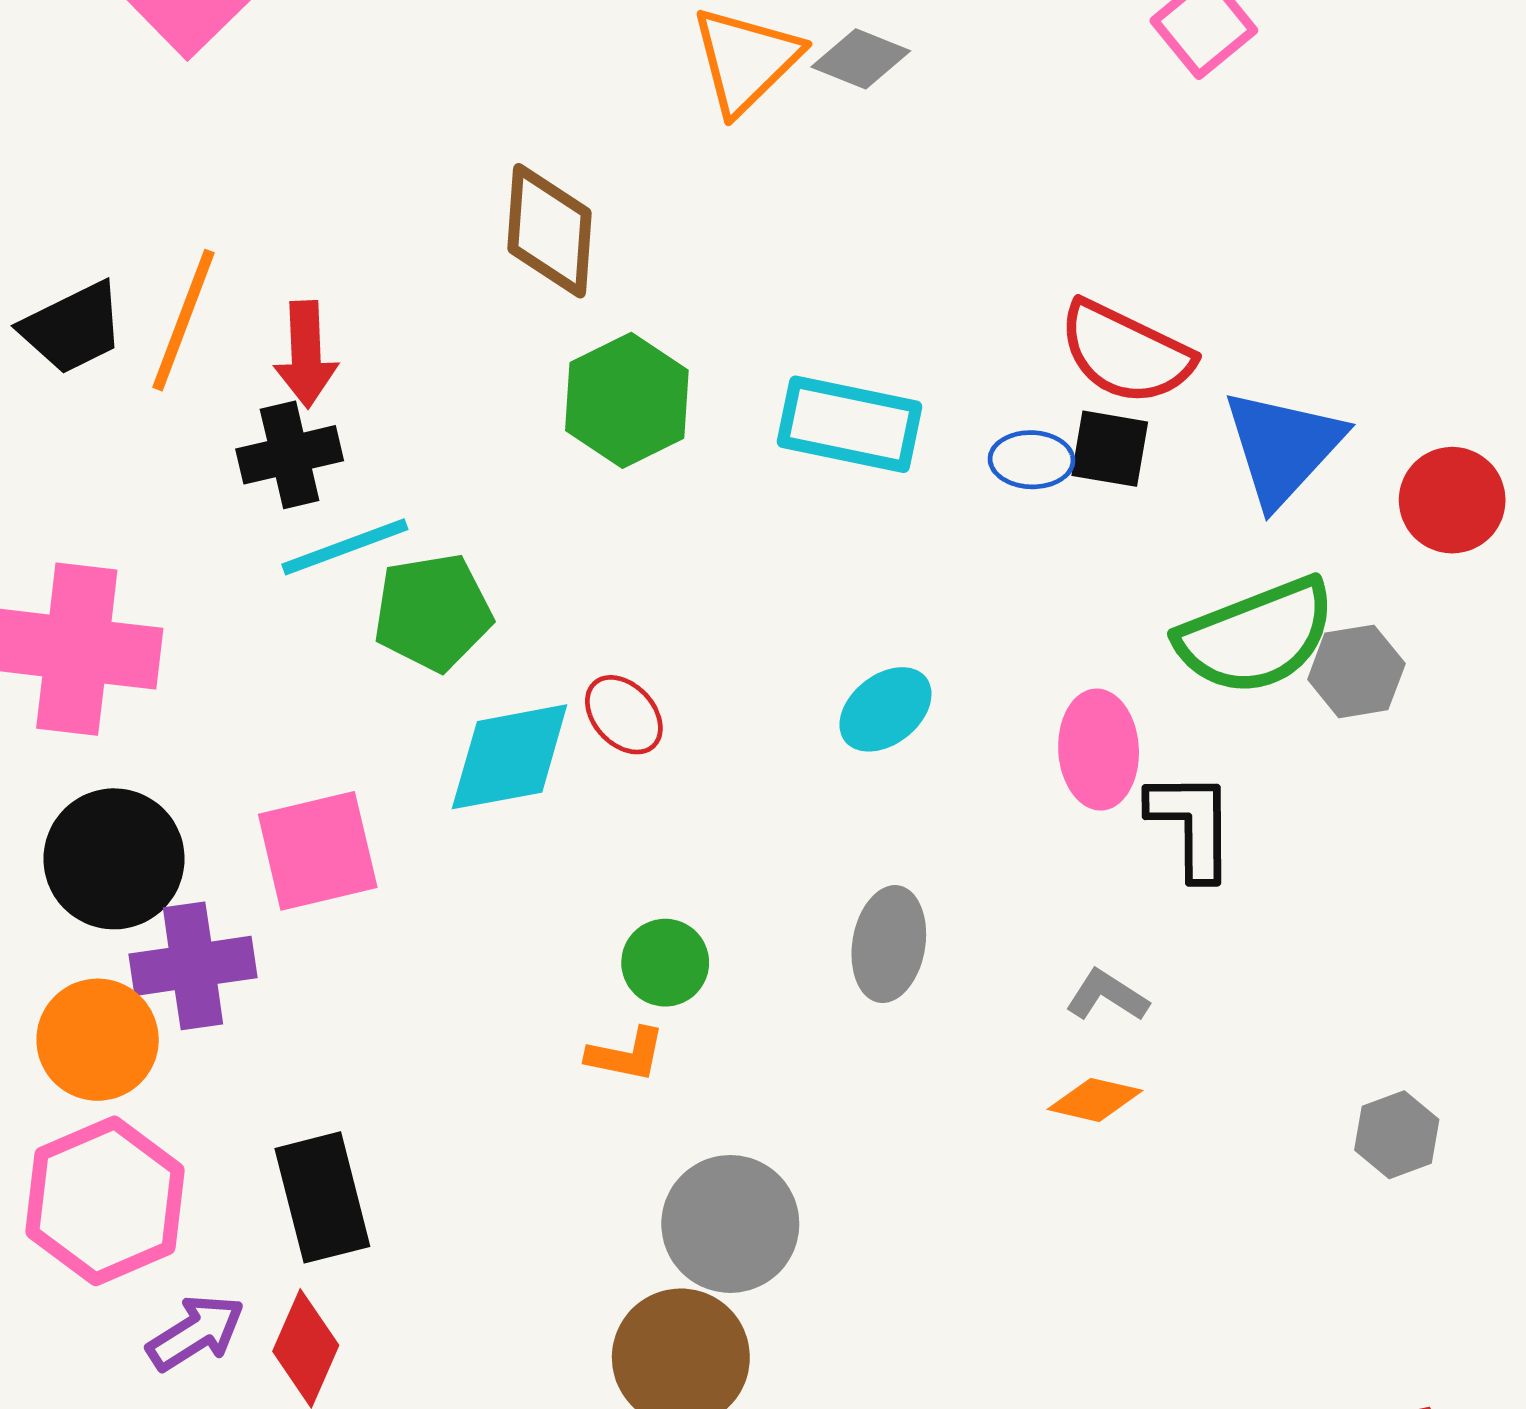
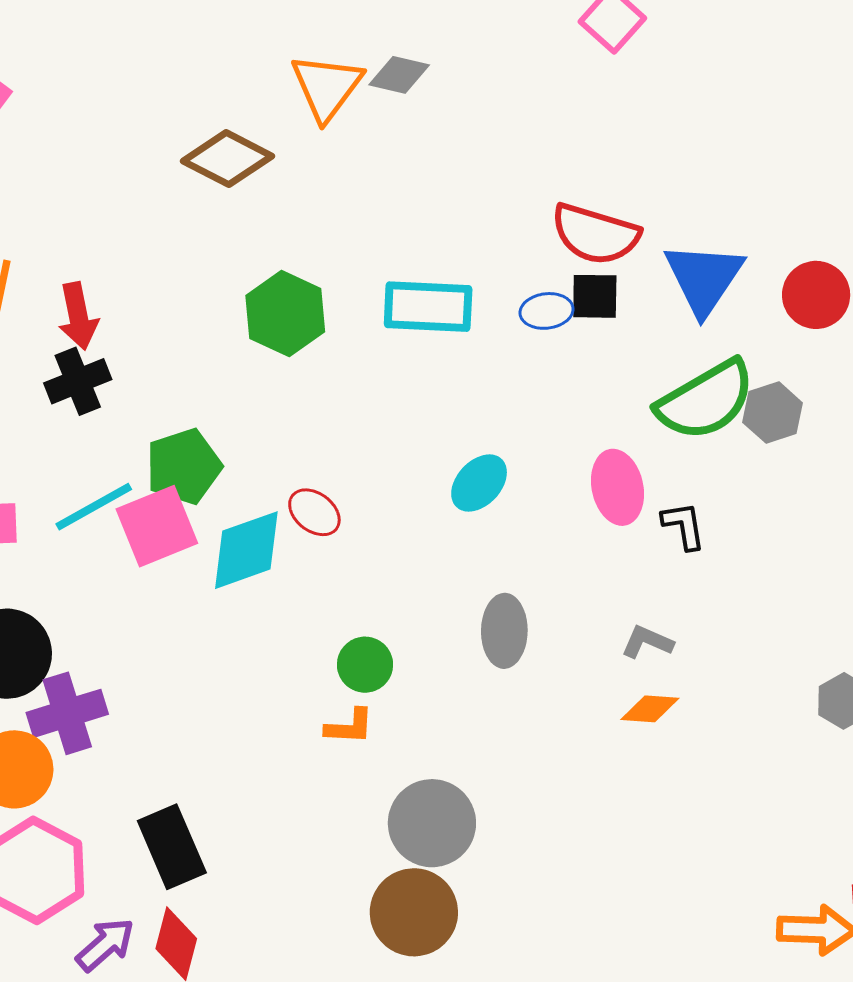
brown diamond: (549, 231) -> (228, 159), moved, turned -58
cyan line: (345, 547) -> (94, 507), moved
black L-shape: (1192, 825) -> (684, 526), size x0.7
pink square: (318, 851) -> (157, 526), moved

